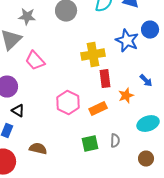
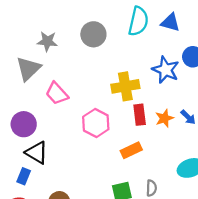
orange star: (126, 96) -> (164, 118), moved
pink hexagon: (68, 103) -> (96, 123), moved
black triangle: (18, 111) -> (37, 153), size x1.5

